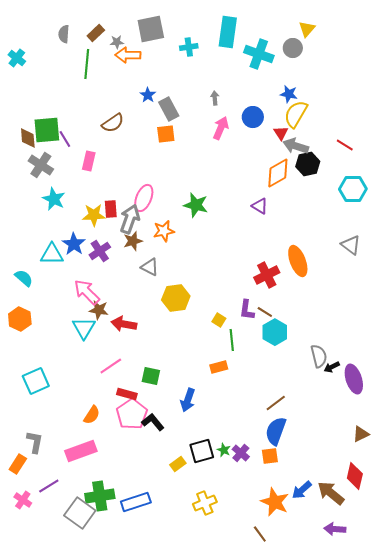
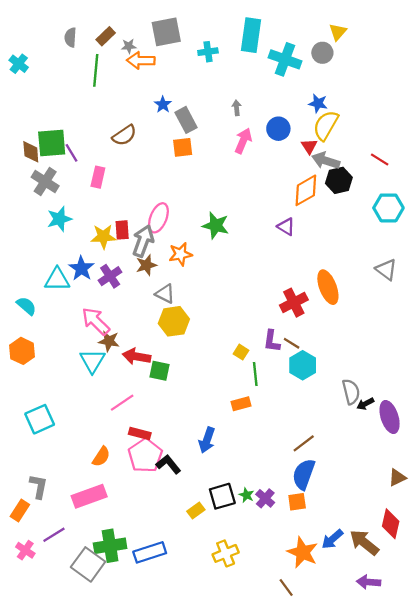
cyan star: (54, 199) -> (59, 219), turned 30
yellow hexagon: (176, 298) -> (174, 321), moved
green square: (151, 376) -> (160, 371), moved

